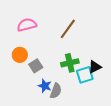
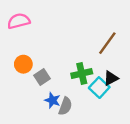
pink semicircle: (27, 25) -> (19, 21), moved
brown line: (68, 29) -> (107, 43), moved
cyan square: (85, 75) -> (99, 88), turned -30

